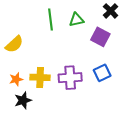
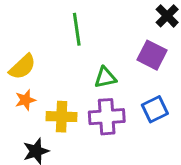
green triangle: (76, 20) -> (105, 78), moved
orange star: (16, 79) -> (25, 100), moved

